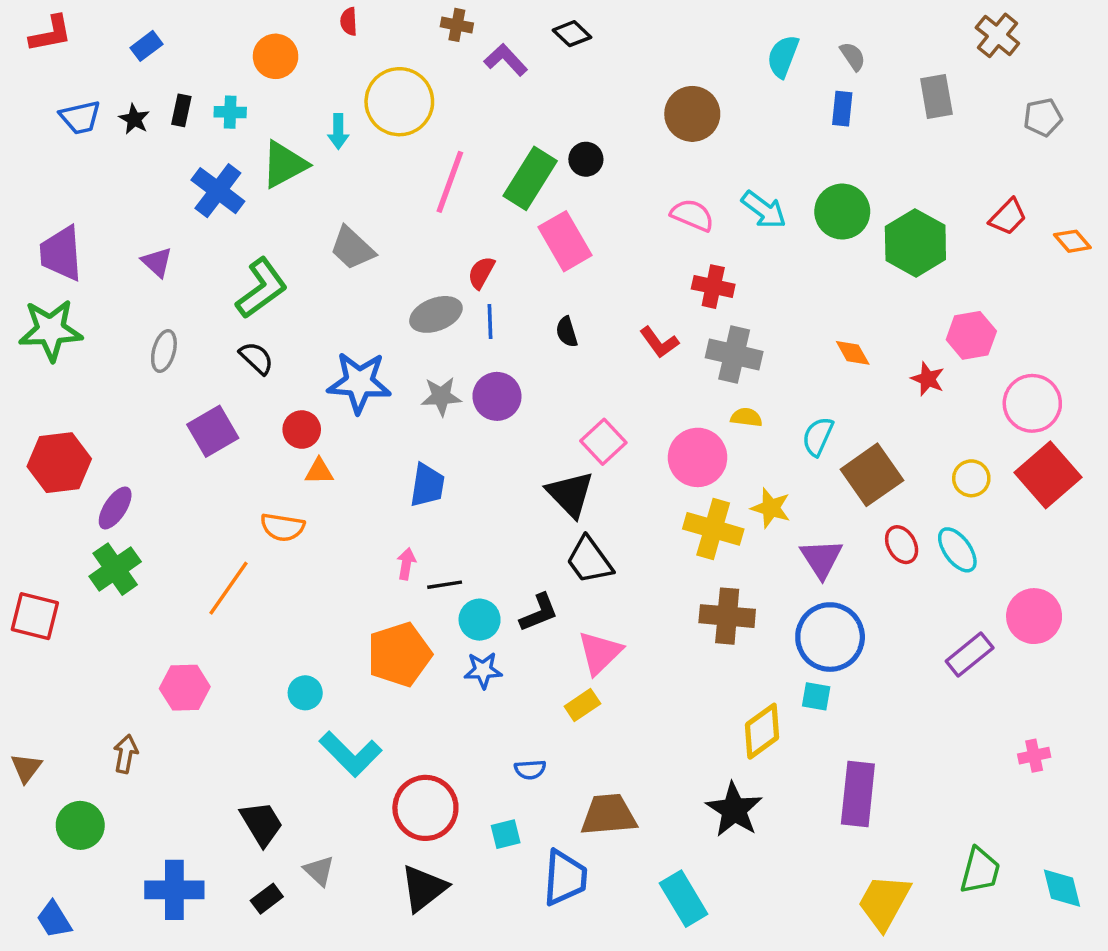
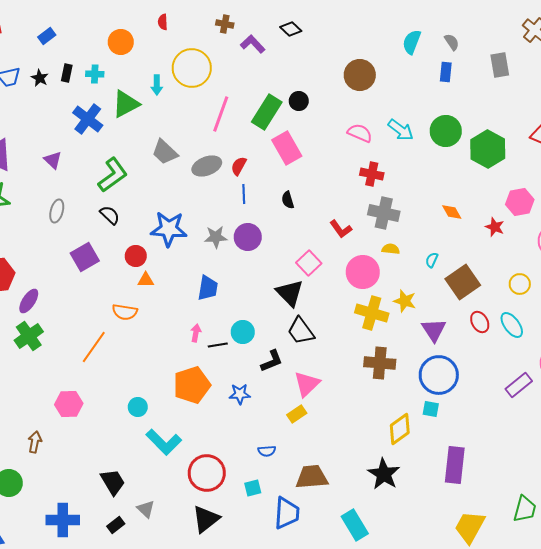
gray ellipse: (436, 314) -> (207, 166), moved
red L-shape: (659, 342) -> (341, 229), moved
cyan semicircle: (818, 436) -> (432, 260), size x0.7
cyan circle: (480, 620) -> (243, 332), moved

